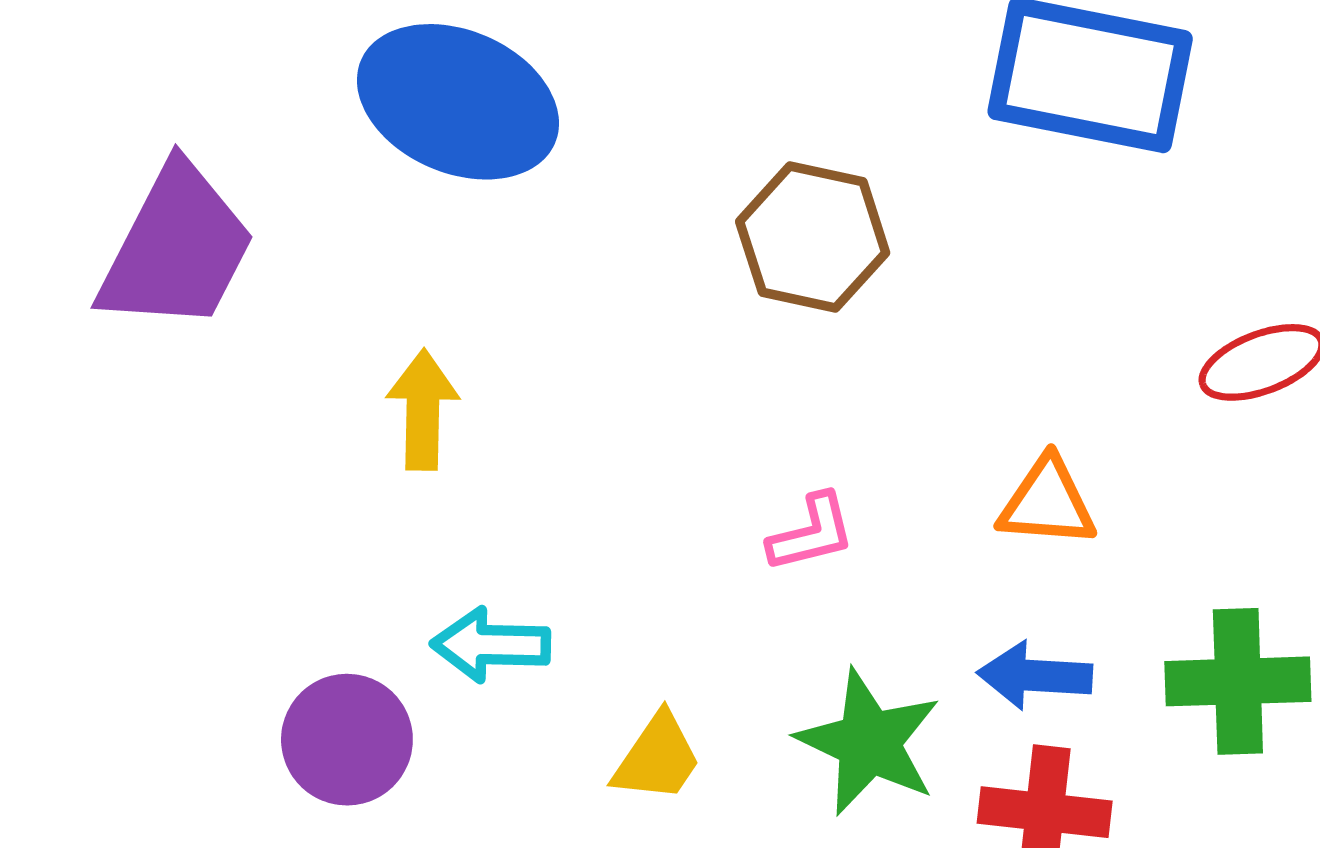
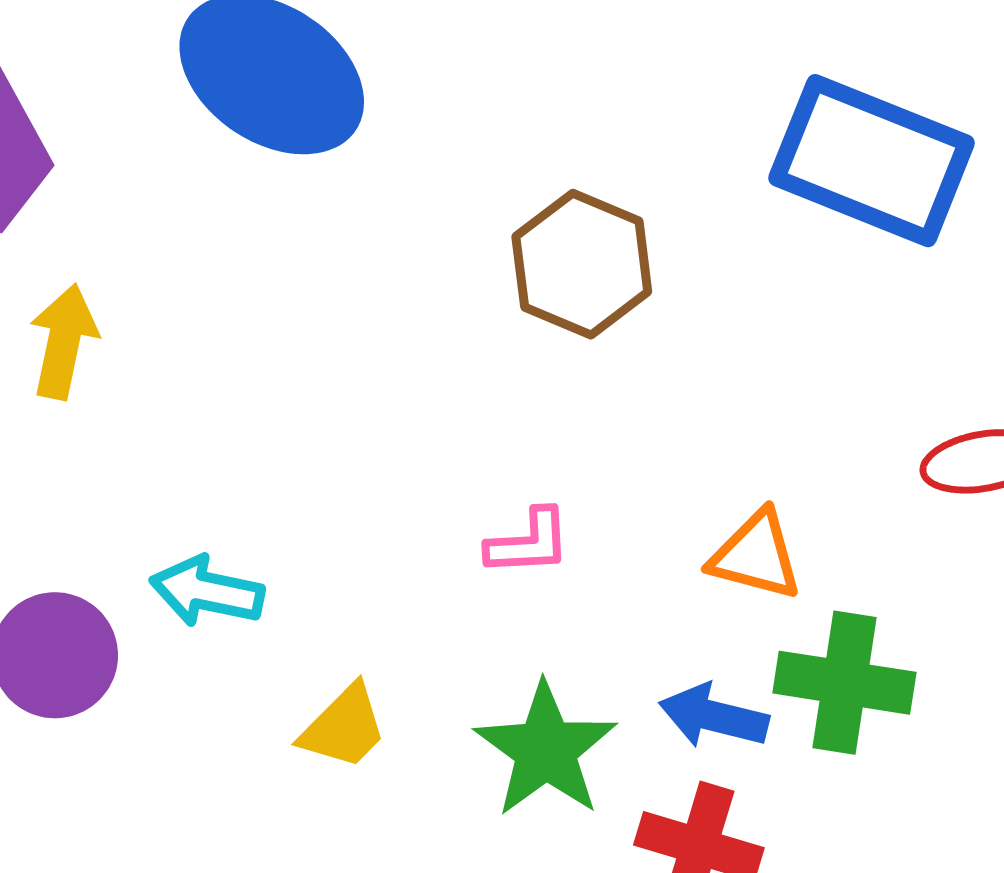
yellow arrow: (423, 410) -> (64, 342), moved
green cross: (1238, 681) -> (844, 683), moved

